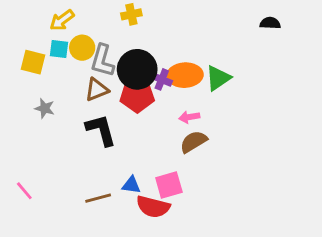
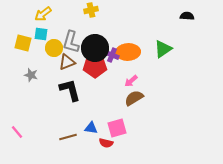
yellow circle: (82, 48) -> (54, 48), moved
green triangle: (218, 78) -> (163, 49), moved
pink arrow: (189, 117) -> (131, 81), turned -32
red semicircle: (153, 207) -> (106, 143), size x0.6

